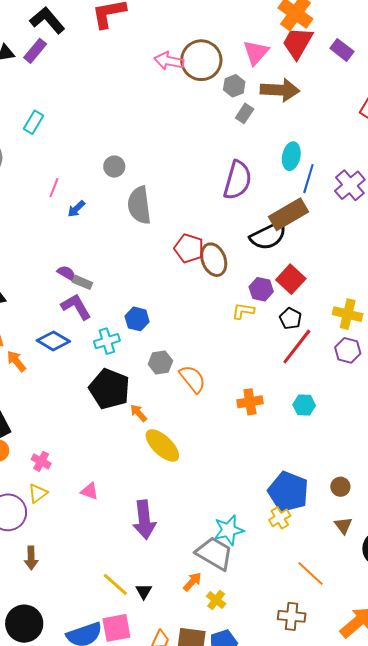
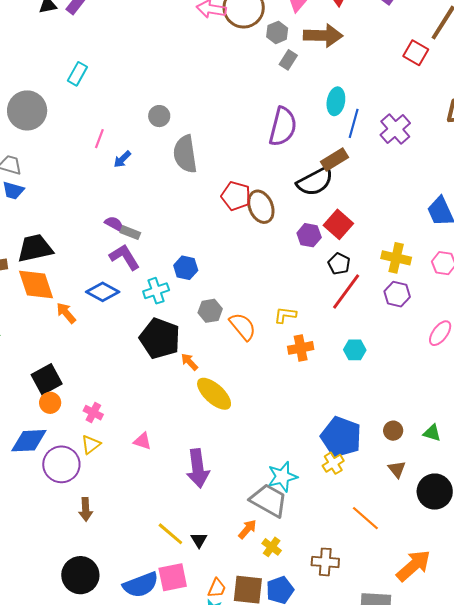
brown rectangle: (288, 214) -> (335, 160), size x0.7
yellow L-shape: (243, 311) -> (285, 315), moved
brown cross: (292, 616) -> (325, 562), moved

